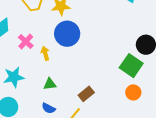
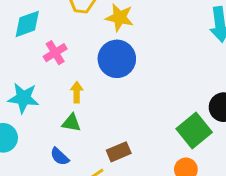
yellow arrow: (45, 53) -> (77, 92), moved

